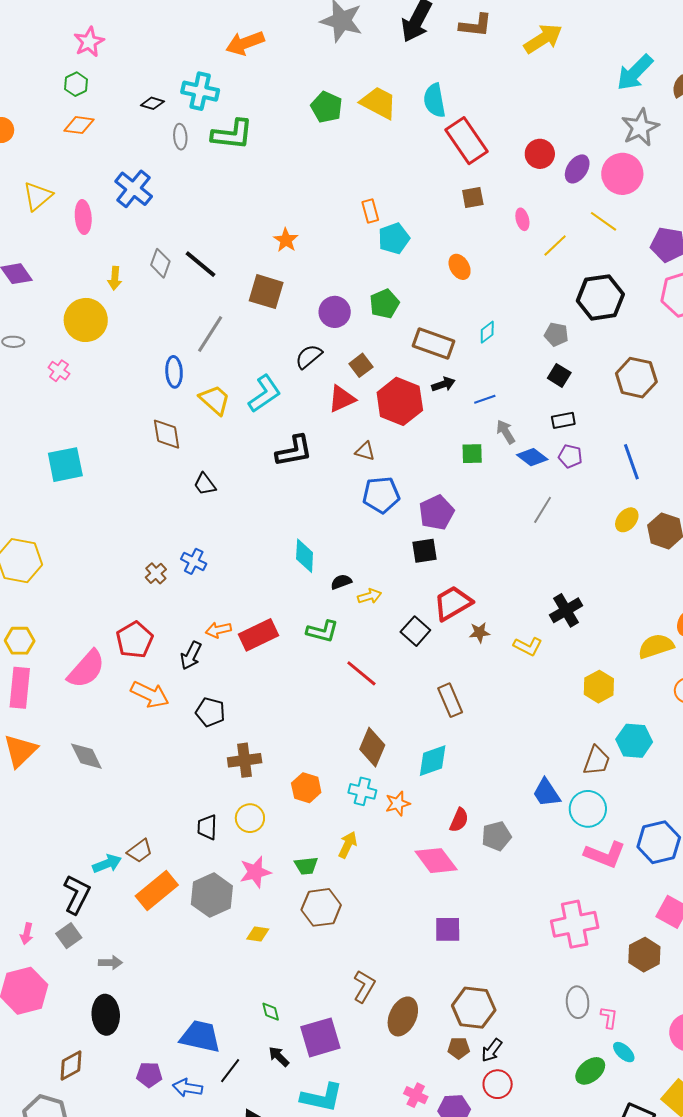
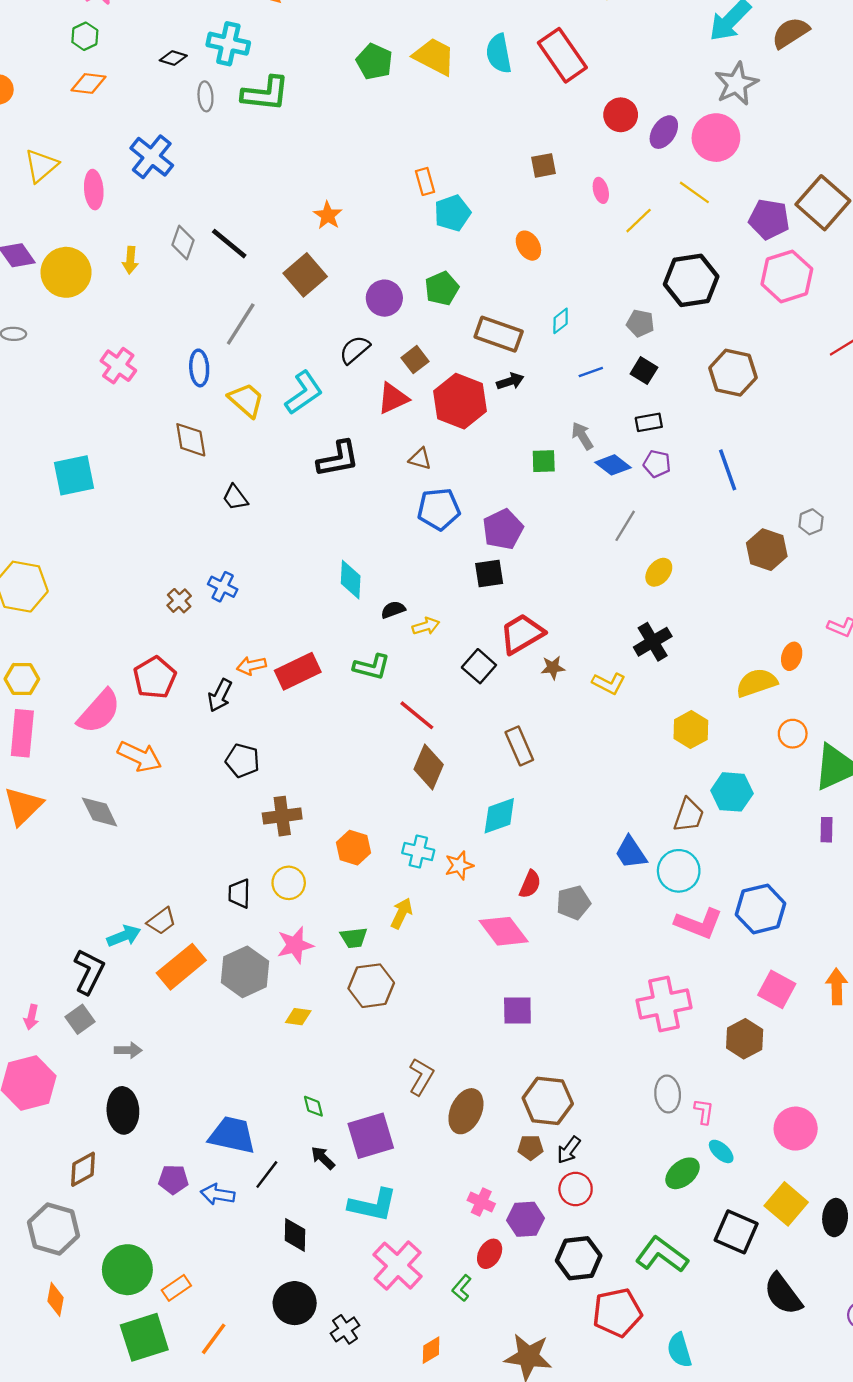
red rectangle: (466, 141) -> (562, 55), moved
brown square: (266, 292) -> (305, 275), turned 33
yellow circle: (86, 320) -> (66, 272), moved
pink cross: (59, 371) -> (118, 366), moved, size x1.4
blue line: (485, 399) -> (591, 372), moved
yellow ellipse: (627, 520) -> (659, 572), moved
orange arrow: (150, 695) -> (140, 757), moved
brown diamond: (372, 747) -> (429, 767), moved

